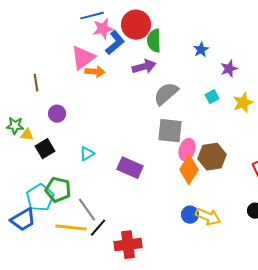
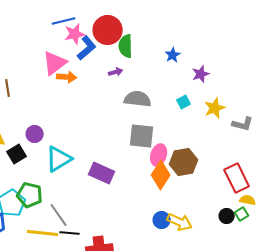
purple arrow: (144, 67) -> (116, 72), size x0.6
gray semicircle: (166, 94) -> (138, 99), turned 48
purple circle: (57, 114) -> (35, 134), moved
cyan triangle: (87, 154) -> (59, 159), size x1.8
black line: (98, 228) -> (70, 233), turned 54

